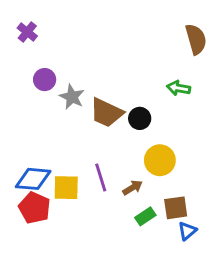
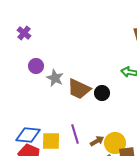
yellow circle: (160, 160) -> (115, 143), moved

